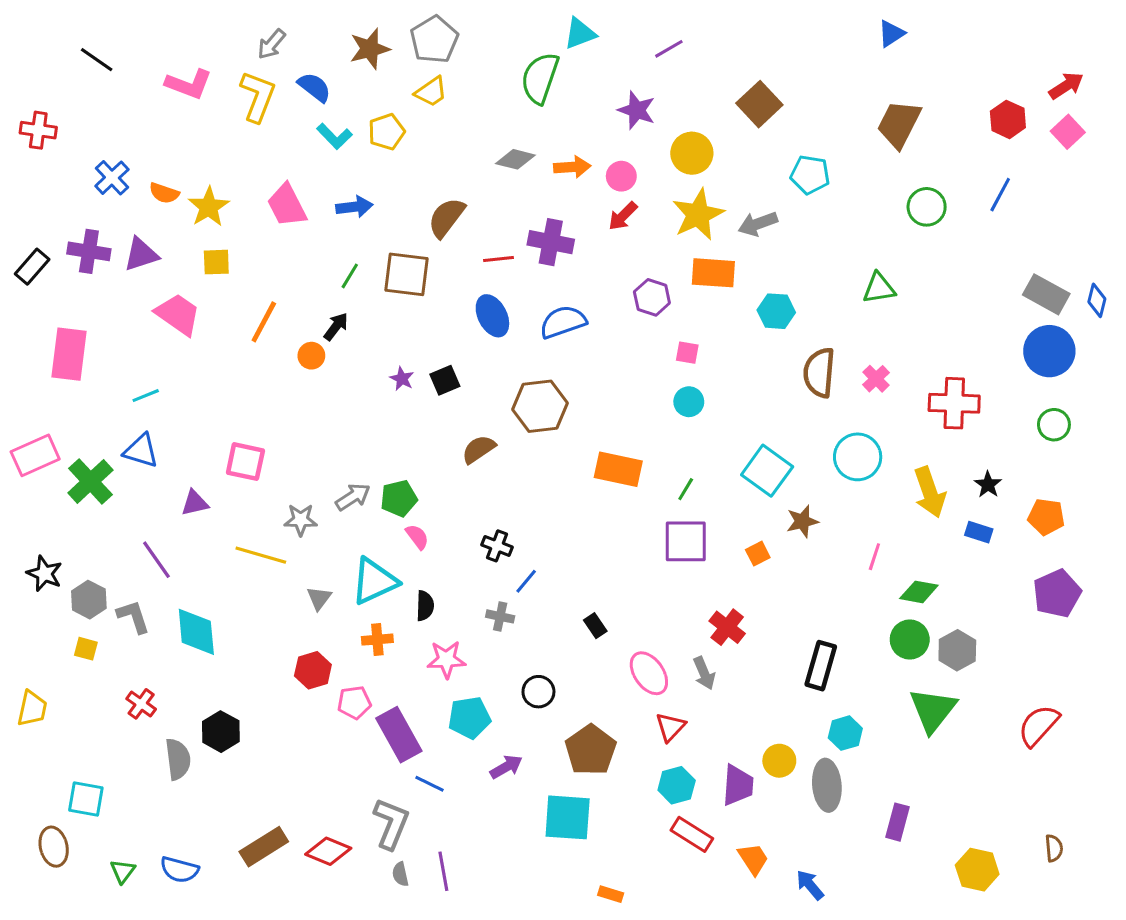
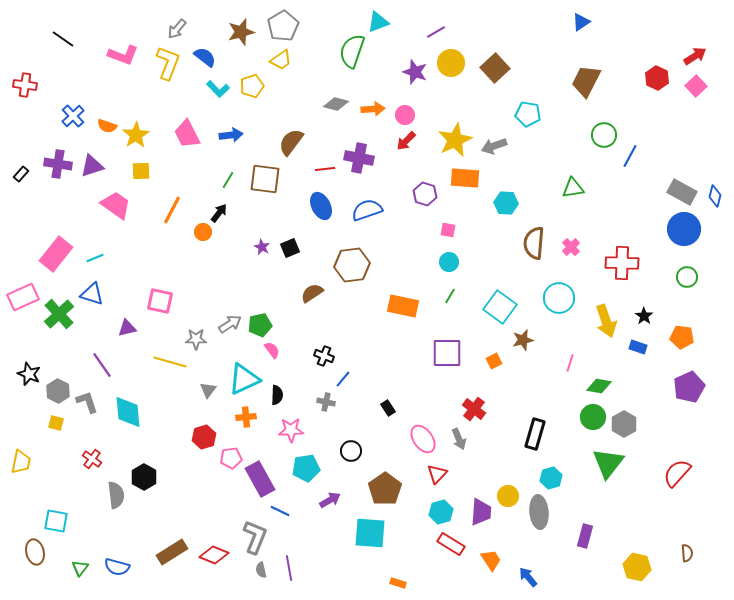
yellow circle: (692, 153) -> (451, 63), moved
blue line: (1000, 195) -> (630, 156), moved
black rectangle: (32, 267) -> (21, 174), size x0.7
pink rectangle: (69, 354) -> (56, 254), moved, turned 32
green line: (686, 489) -> (450, 296), moved

